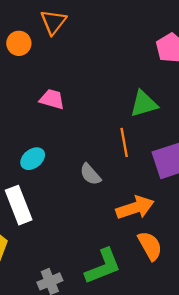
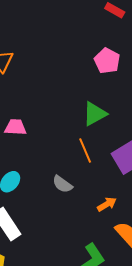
orange arrow: (135, 208) -> (107, 204), size x0.6

